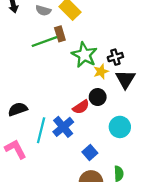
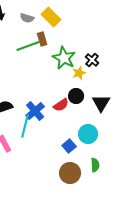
black cross: (115, 57) -> (92, 60), turned -32
black triangle: (125, 79) -> (101, 103), moved
blue cross: (63, 127) -> (35, 111), moved
cyan circle: (120, 127) -> (88, 134), moved

